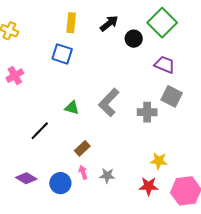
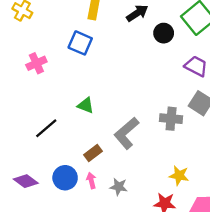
pink cross: (15, 76) -> (36, 63), moved
gray L-shape: (109, 102) -> (126, 133), moved
blue circle: (60, 183) -> (65, 178), moved

